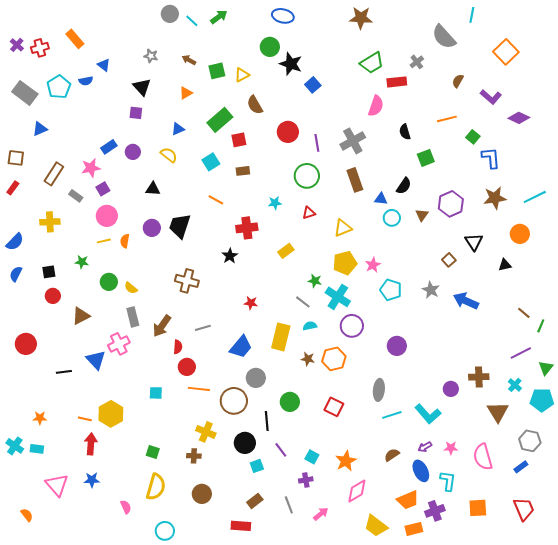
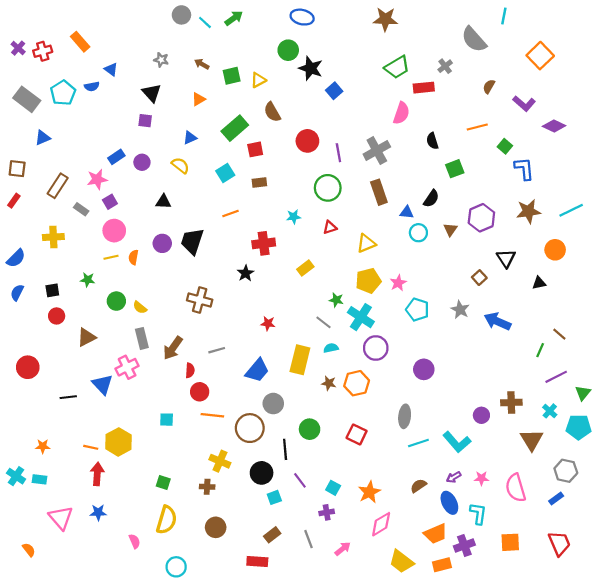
orange line: (216, 200) -> (231, 213), turned -49
green line: (541, 326) -> (540, 350), moved

